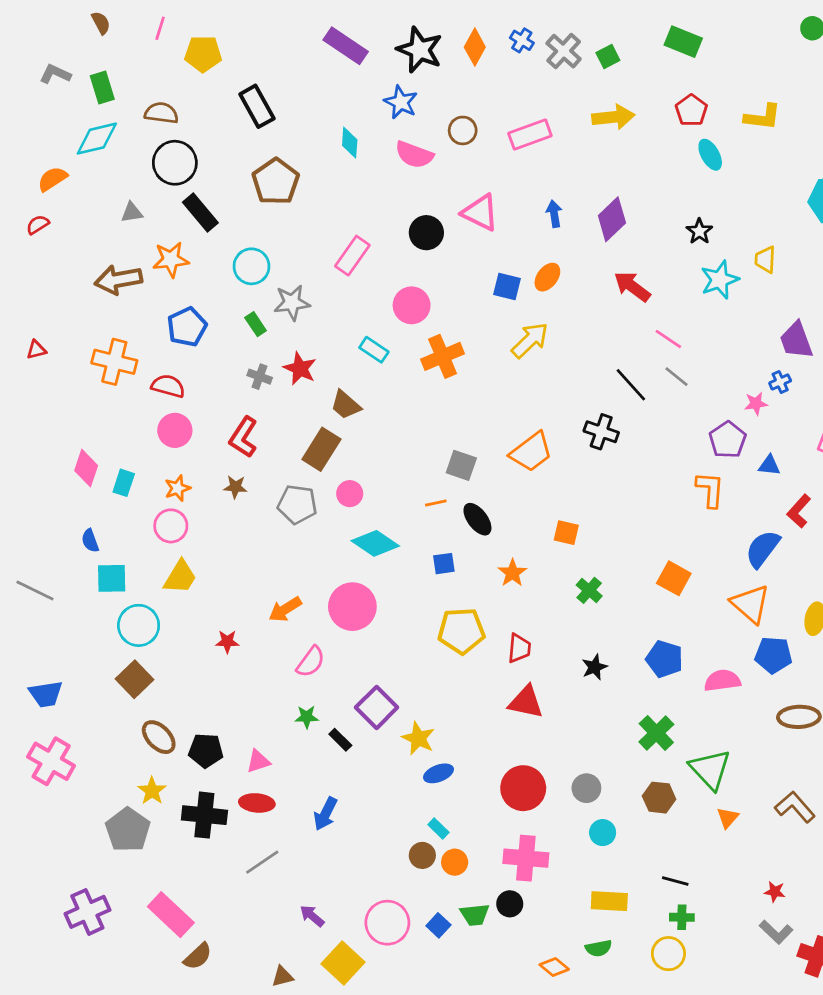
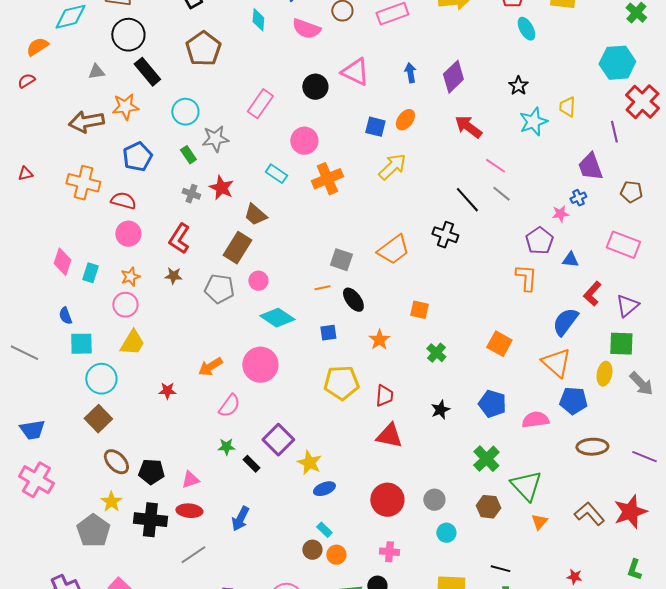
pink cross: (526, 858) -> (389, 552), size x0.6

